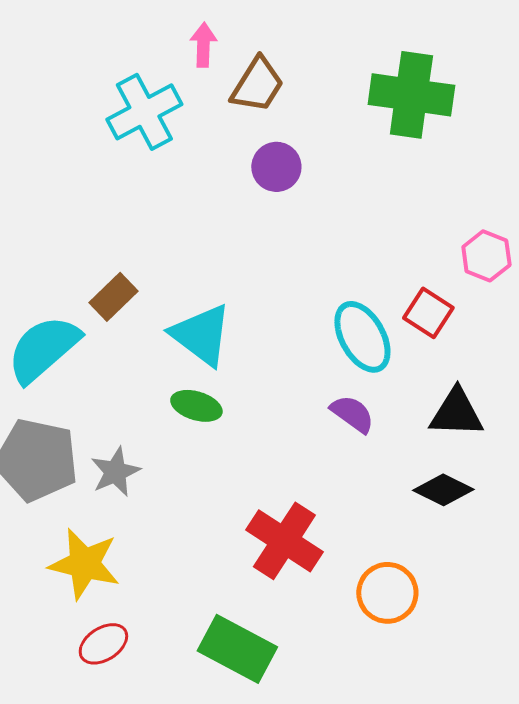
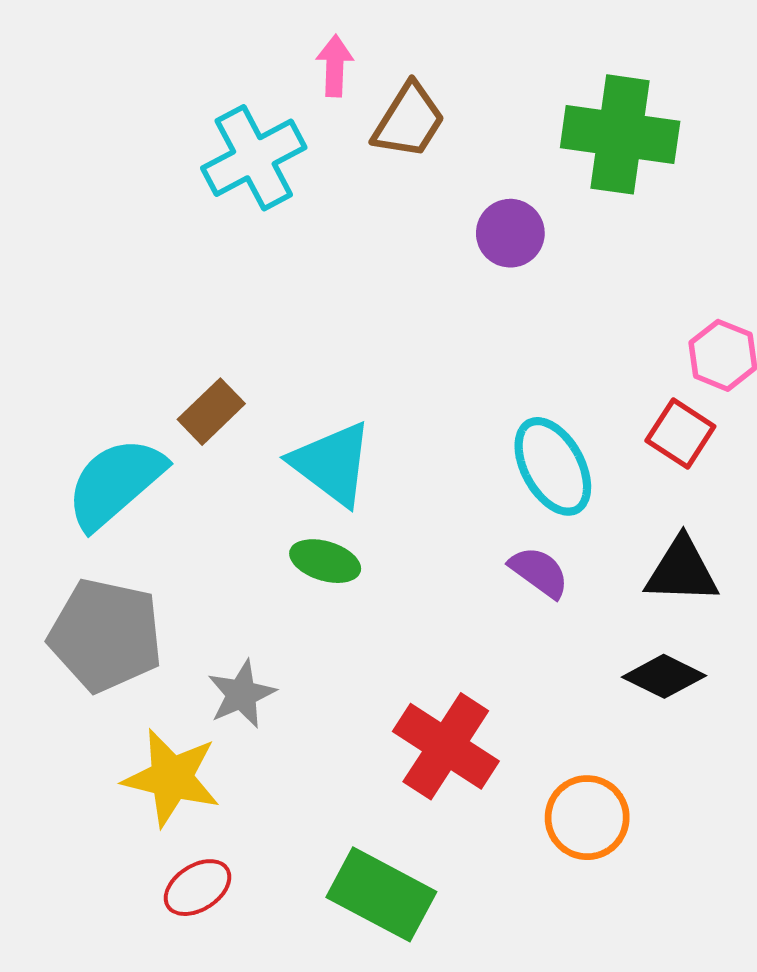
purple circle: (276, 167) -> (510, 233), moved
red square: (428, 313) -> (680, 433), moved
gray star: (115, 472) -> (241, 694), moved

